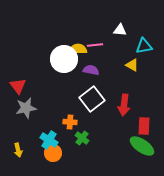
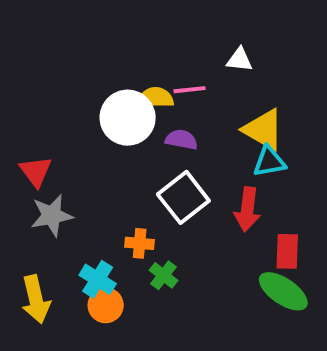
cyan triangle: (144, 46) -> (269, 162), moved
yellow triangle: (132, 65) -> (263, 130), size x1.6
yellow arrow: (18, 150) -> (36, 299), size x1.6

